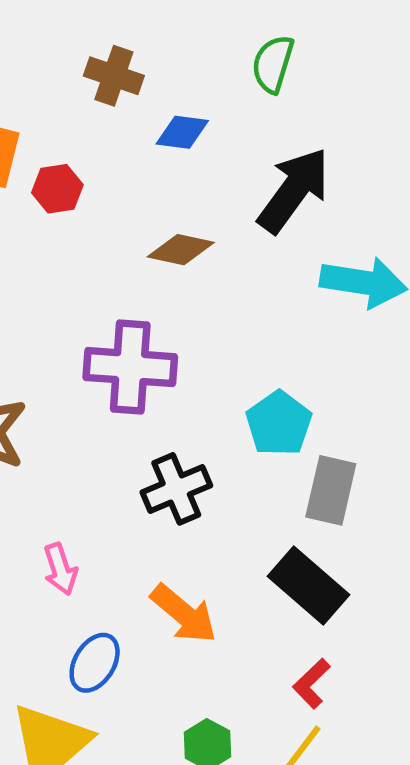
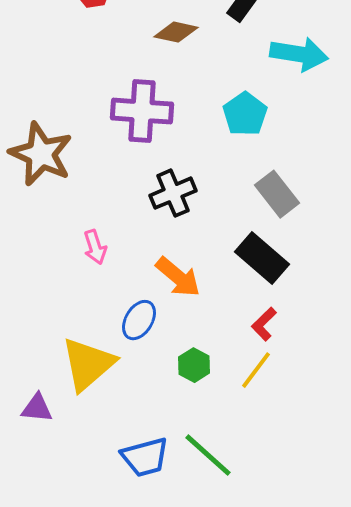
cyan pentagon: (279, 424) -> (245, 114), moved
gray rectangle: (331, 490) -> (277, 194), turned -51
blue ellipse: (95, 663) -> (139, 320), moved

